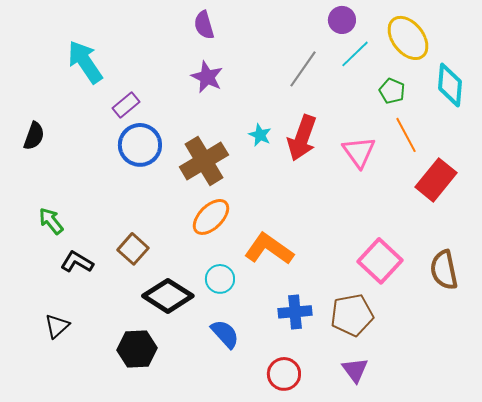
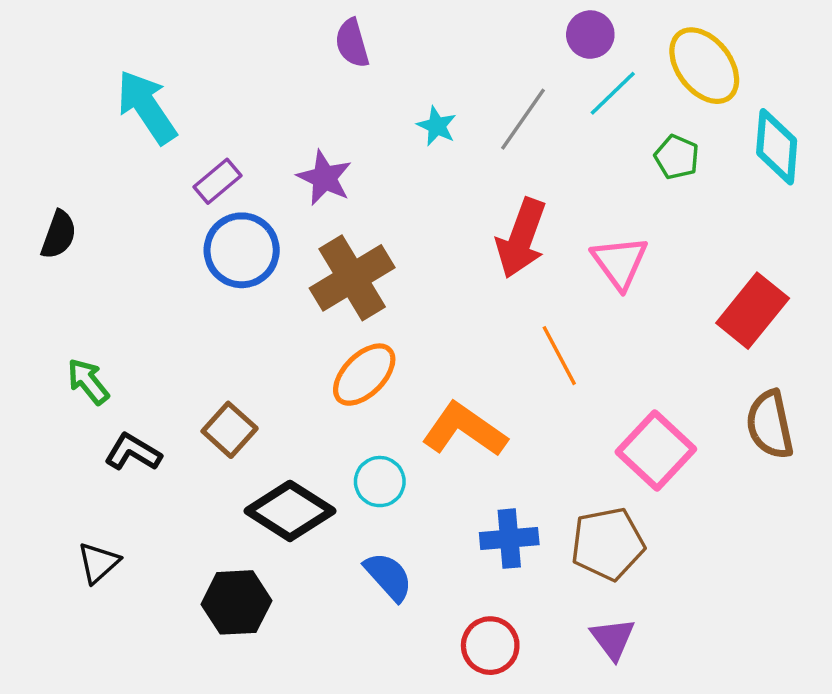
purple star: (207, 77) -> (324, 178), moved
cyan star: (260, 135) -> (437, 126), moved
orange line: (406, 135) -> (559, 356), moved
brown semicircle: (444, 270) -> (770, 425), moved

